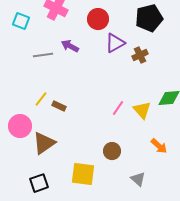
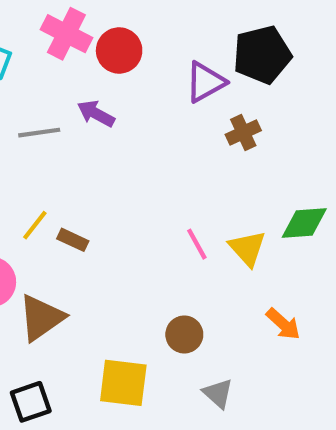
red circle: (98, 19) -> (119, 50), moved
purple triangle: (115, 43) -> (205, 82), moved
pink line: (118, 108) -> (197, 244), turned -63
gray triangle: (138, 179) -> (218, 393), moved

